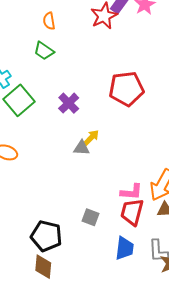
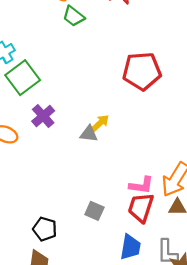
green trapezoid: (44, 51) -> (74, 16), moved
purple cross: (69, 103) -> (43, 116), moved
black pentagon: (46, 236) -> (45, 229), size x0.7

